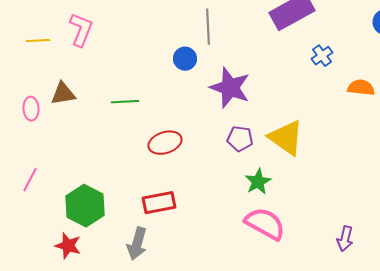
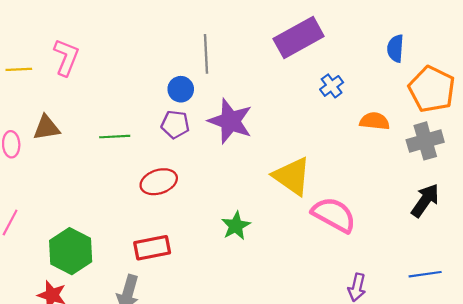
purple pentagon: (240, 139) -> (175, 124), moved
green star: (258, 182) -> (236, 226), moved
pink semicircle: (265, 224) -> (334, 215), moved

